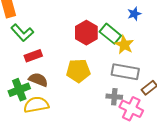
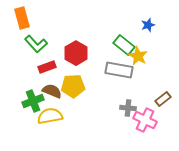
red hexagon: (86, 33) -> (76, 53), moved
yellow pentagon: (78, 71) -> (73, 86), moved
gray rectangle: (125, 72) -> (119, 70), moved

